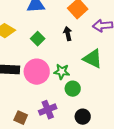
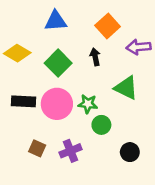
green square: (38, 39) -> (58, 63), size x1.5
black circle: (83, 117) -> (130, 152), moved
brown square: (21, 118) -> (37, 148), moved

